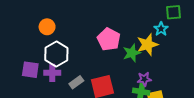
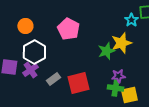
cyan star: (161, 29) -> (131, 20), moved
pink pentagon: (109, 39) -> (68, 29), moved
purple cross: (52, 73) -> (30, 70), turned -35

